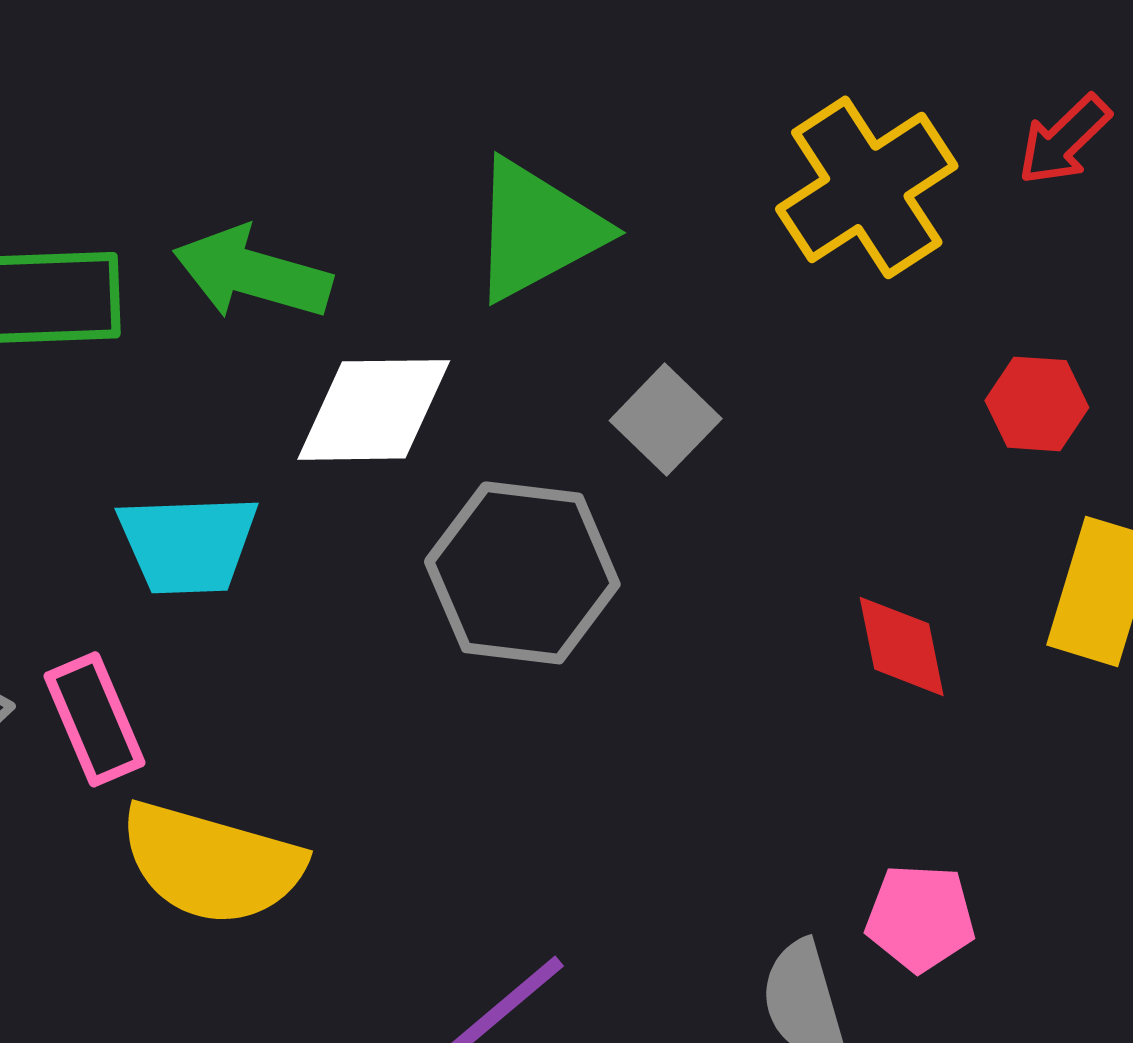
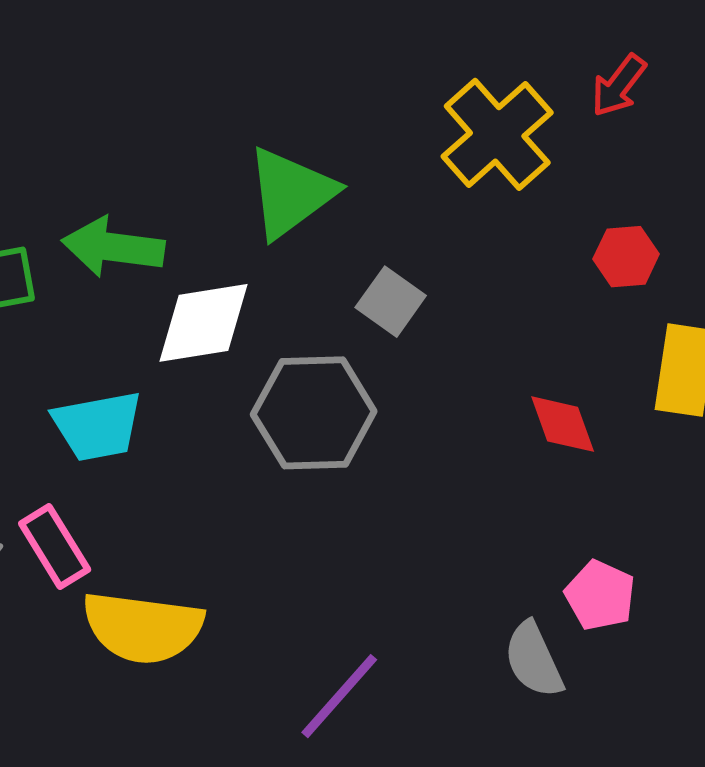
pink pentagon: (920, 918) -> (600, 595), turned 30

